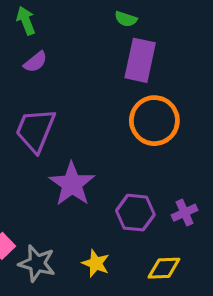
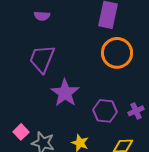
purple semicircle: (35, 62) -> (42, 16), turned 42

